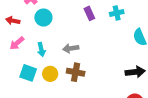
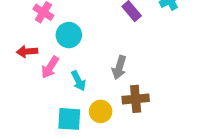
pink arrow: (17, 43) -> (50, 67), moved
gray arrow: (71, 48) -> (119, 67), turned -49

